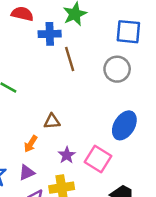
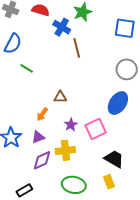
blue cross: (50, 34) -> (62, 27), turned 30
gray circle: (117, 69) -> (127, 69), moved
pink square: (98, 159) -> (96, 129), turned 30

